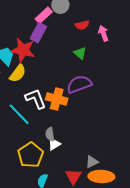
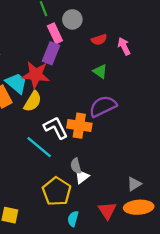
pink rectangle: (44, 15) -> (55, 33), turned -66
gray triangle: (92, 162) -> (134, 184), moved

